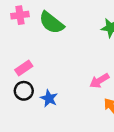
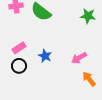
blue star: (49, 98) -> (45, 56), moved

